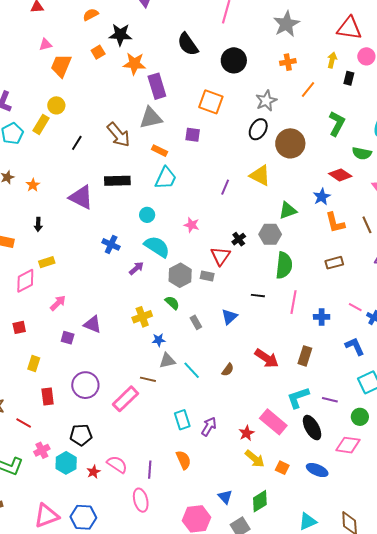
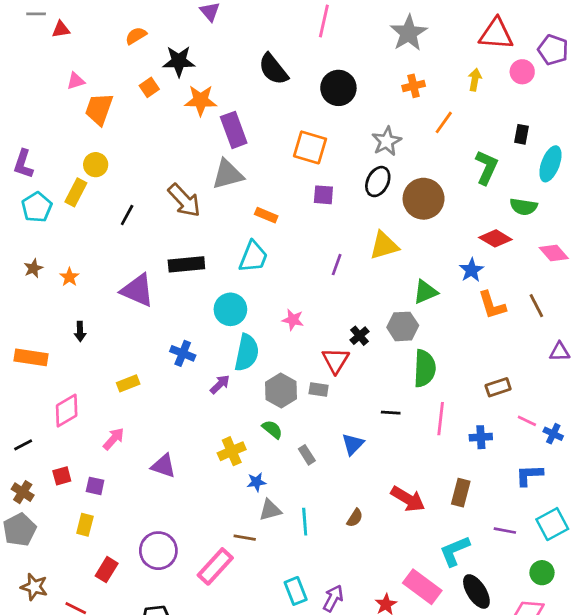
black rectangle: (349, 78) -> (522, 134), moved
purple square: (193, 135) -> (323, 195), moved
orange rectangle: (160, 151) -> (266, 215), moved
yellow triangle: (260, 175) -> (384, 246), turned -40
cyan circle: (147, 215) -> (230, 309), size x1.5
cyan semicircle: (157, 247) -> (247, 353), turned 72
yellow rectangle: (47, 262) -> (128, 383), moved
brown rectangle: (334, 263) -> (498, 387), moved
purple square: (68, 338) -> (95, 486), moved
blue L-shape: (355, 346) -> (529, 475), turned -65
cyan line: (192, 370) -> (305, 522), turned 42
red rectangle: (48, 397) -> (107, 570), turned 42
purple line: (330, 400) -> (505, 531), moved

